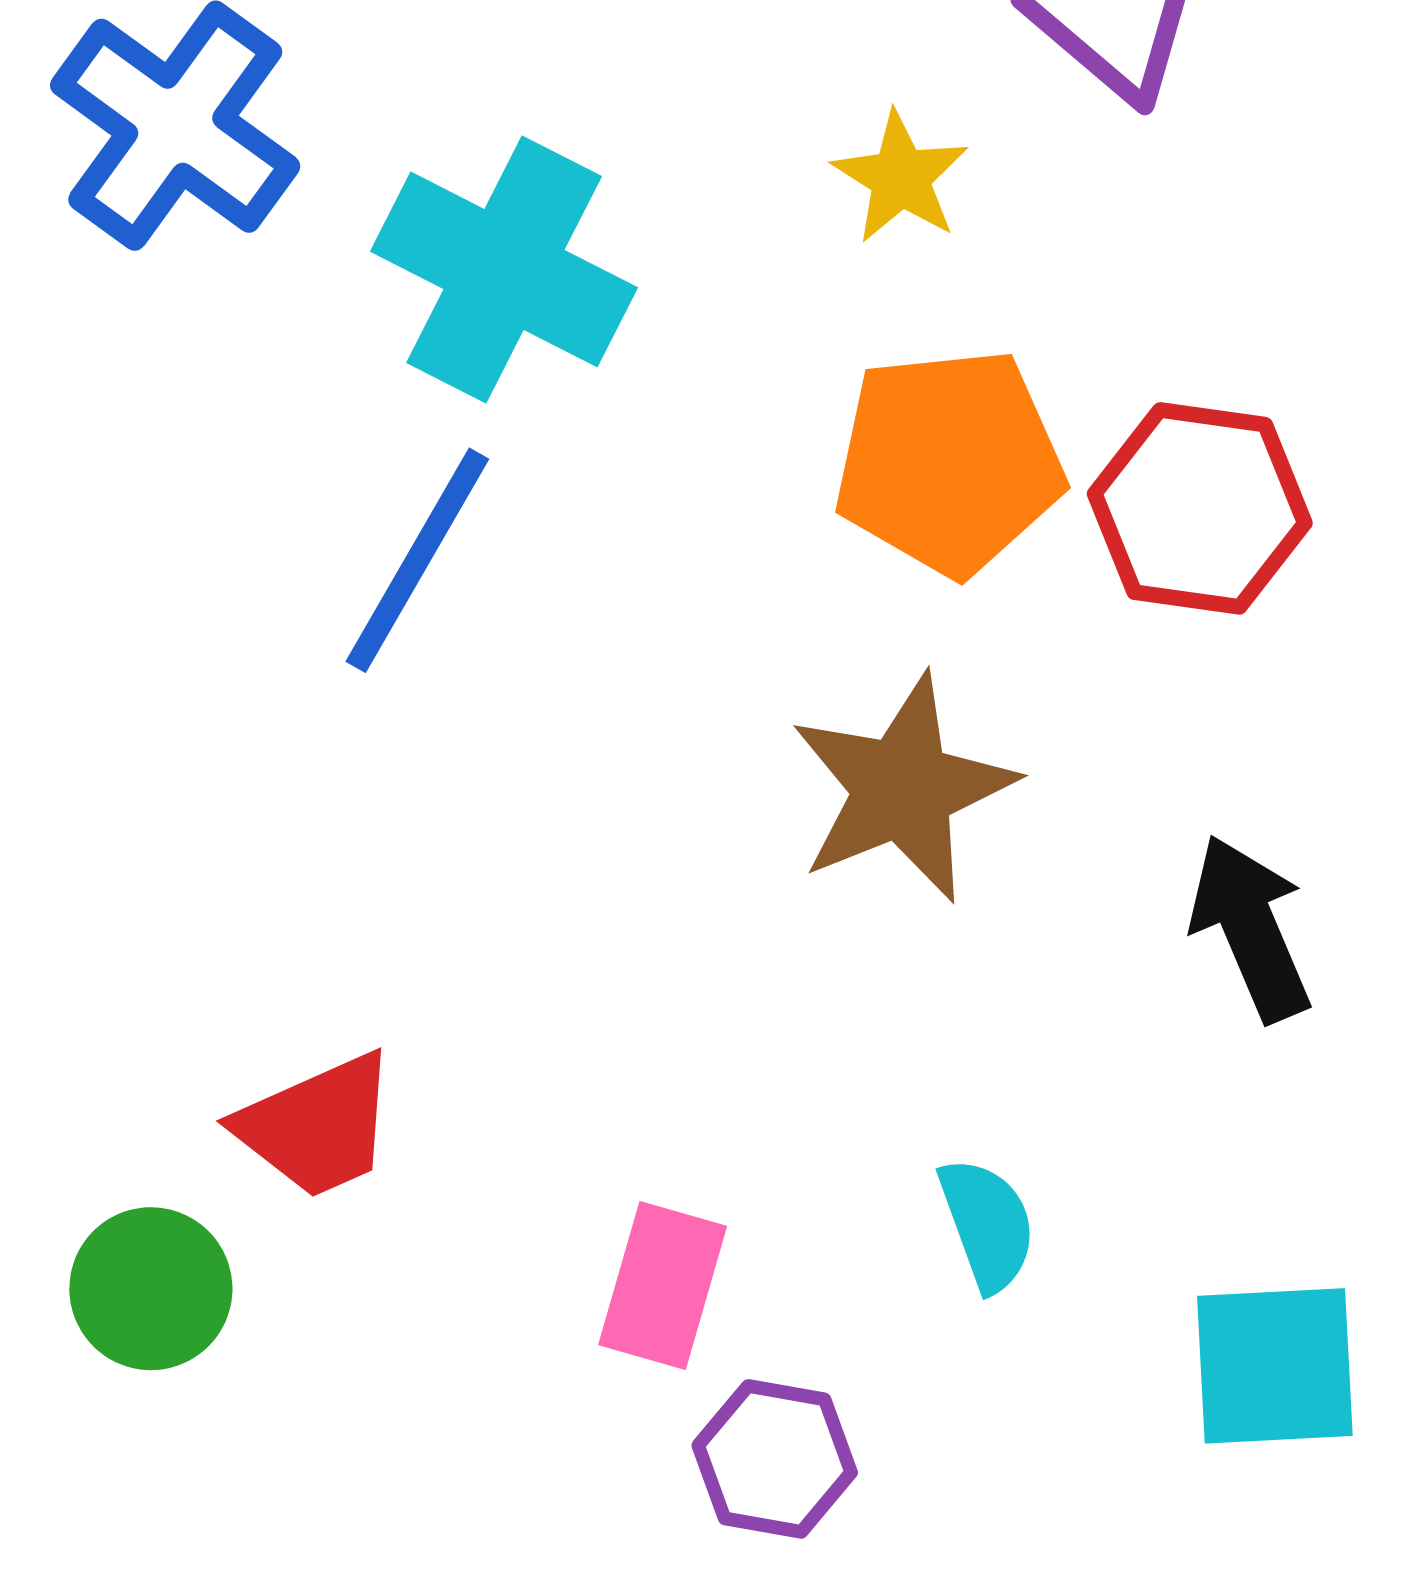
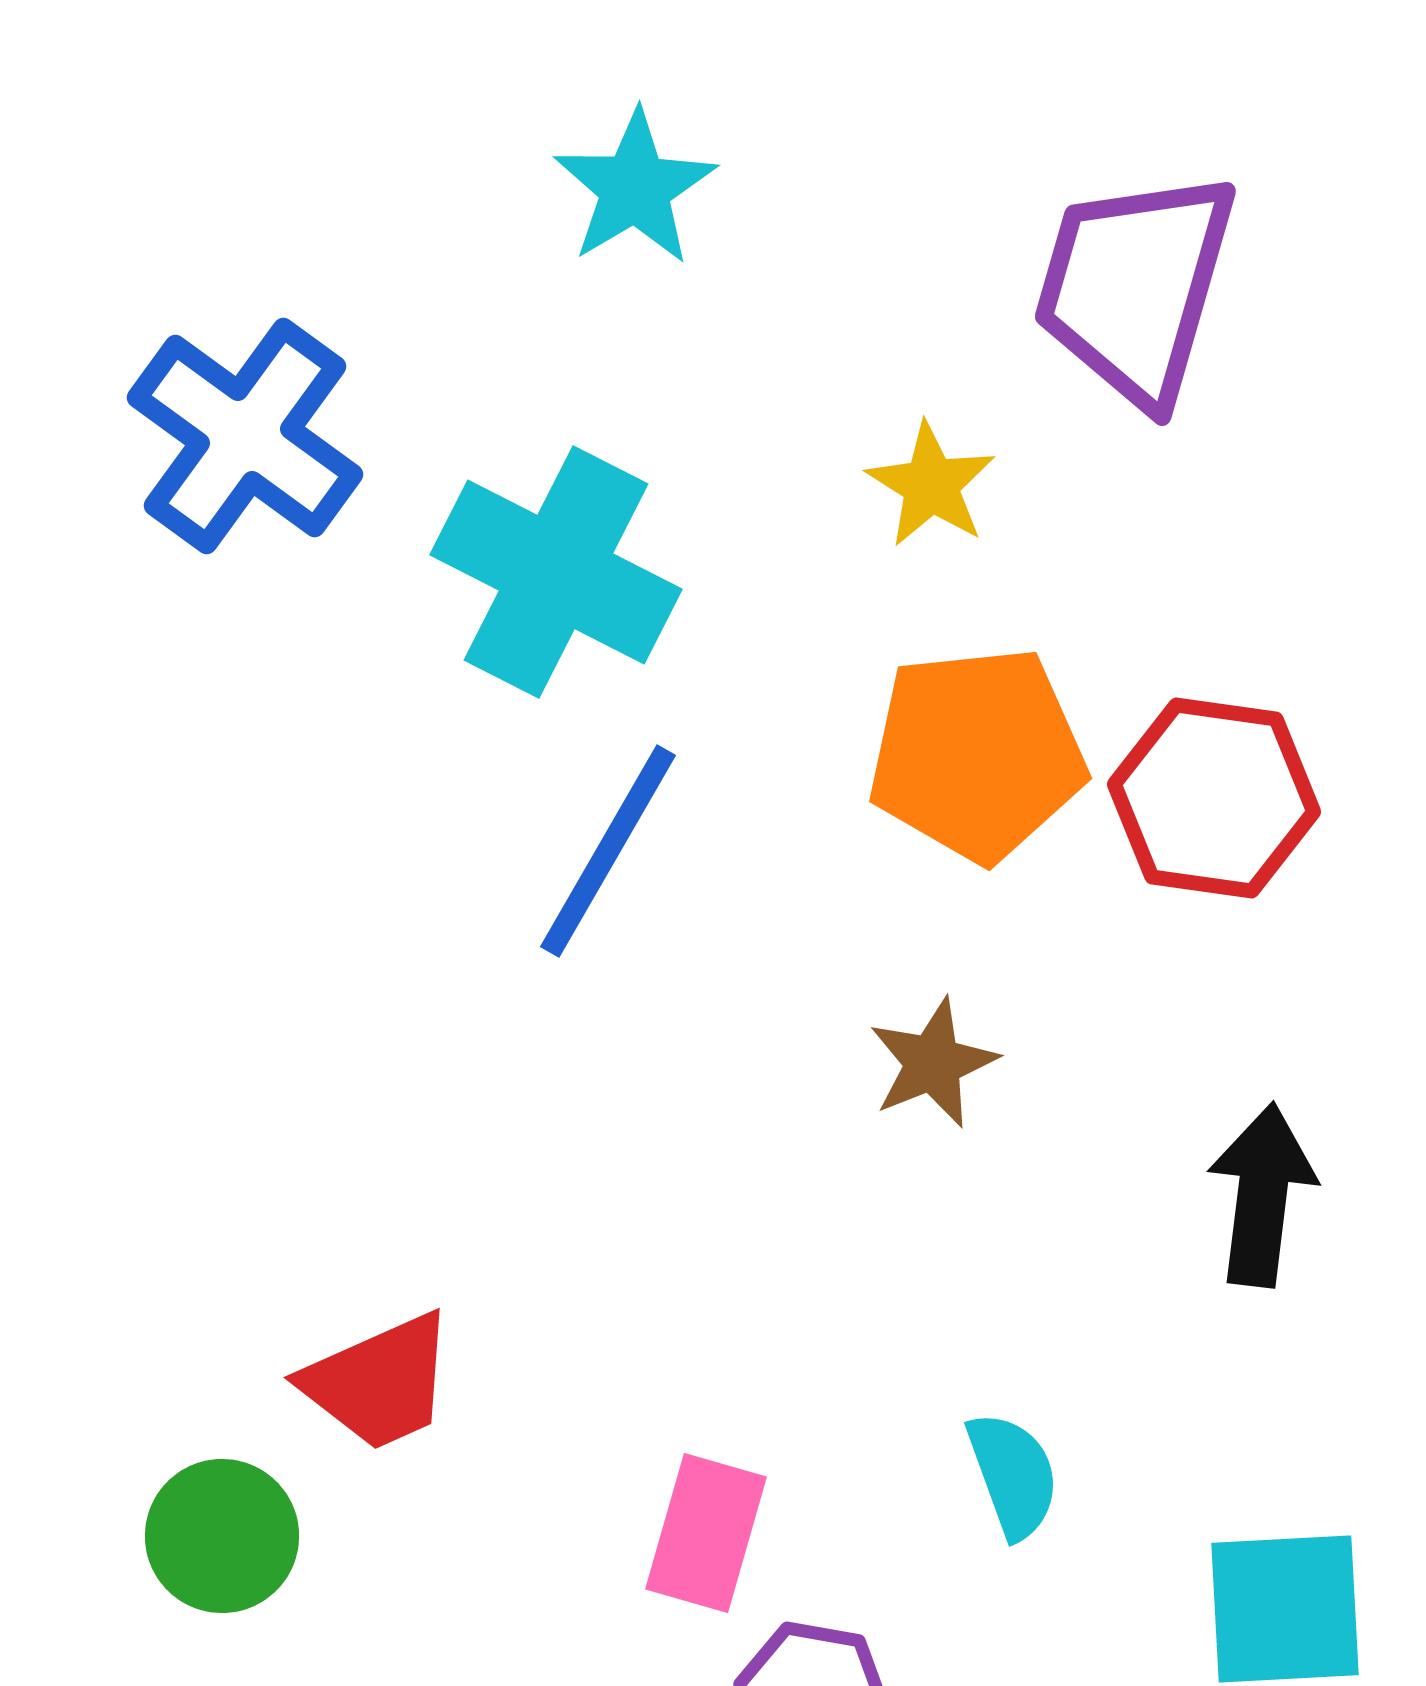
blue line: (417, 560) -> (608, 851), moved
brown star: (903, 789) -> (933, 1063), size x0.6
black arrow: (1250, 928) -> (1262, 1195), turned 30

